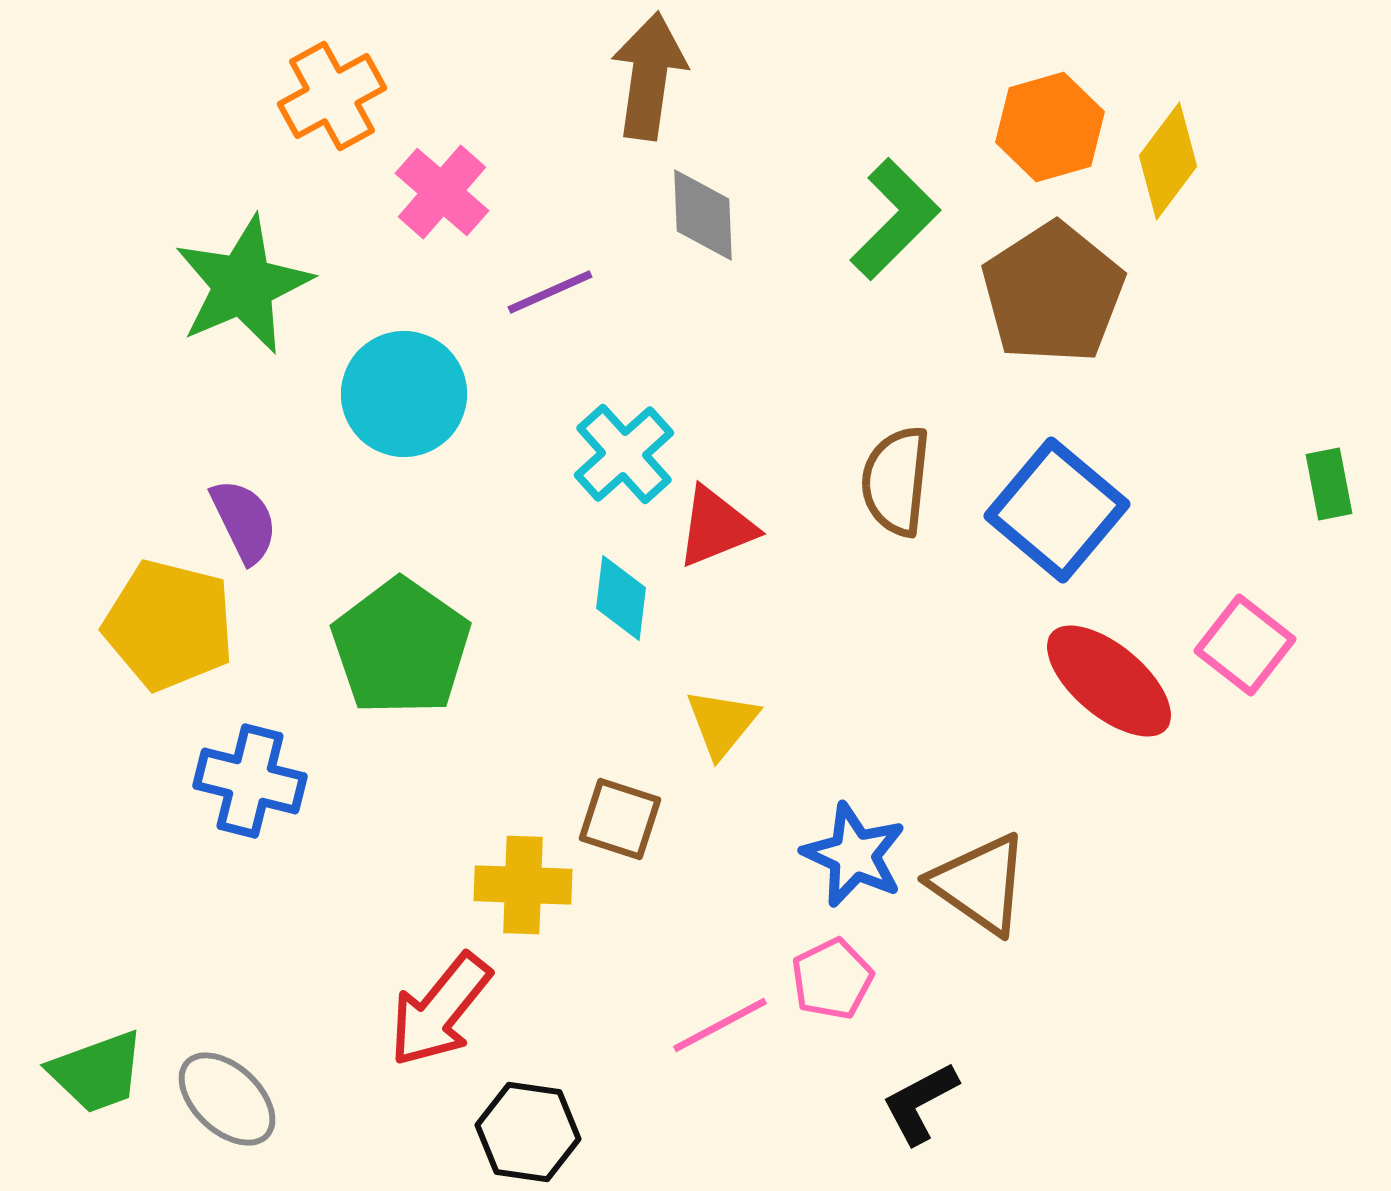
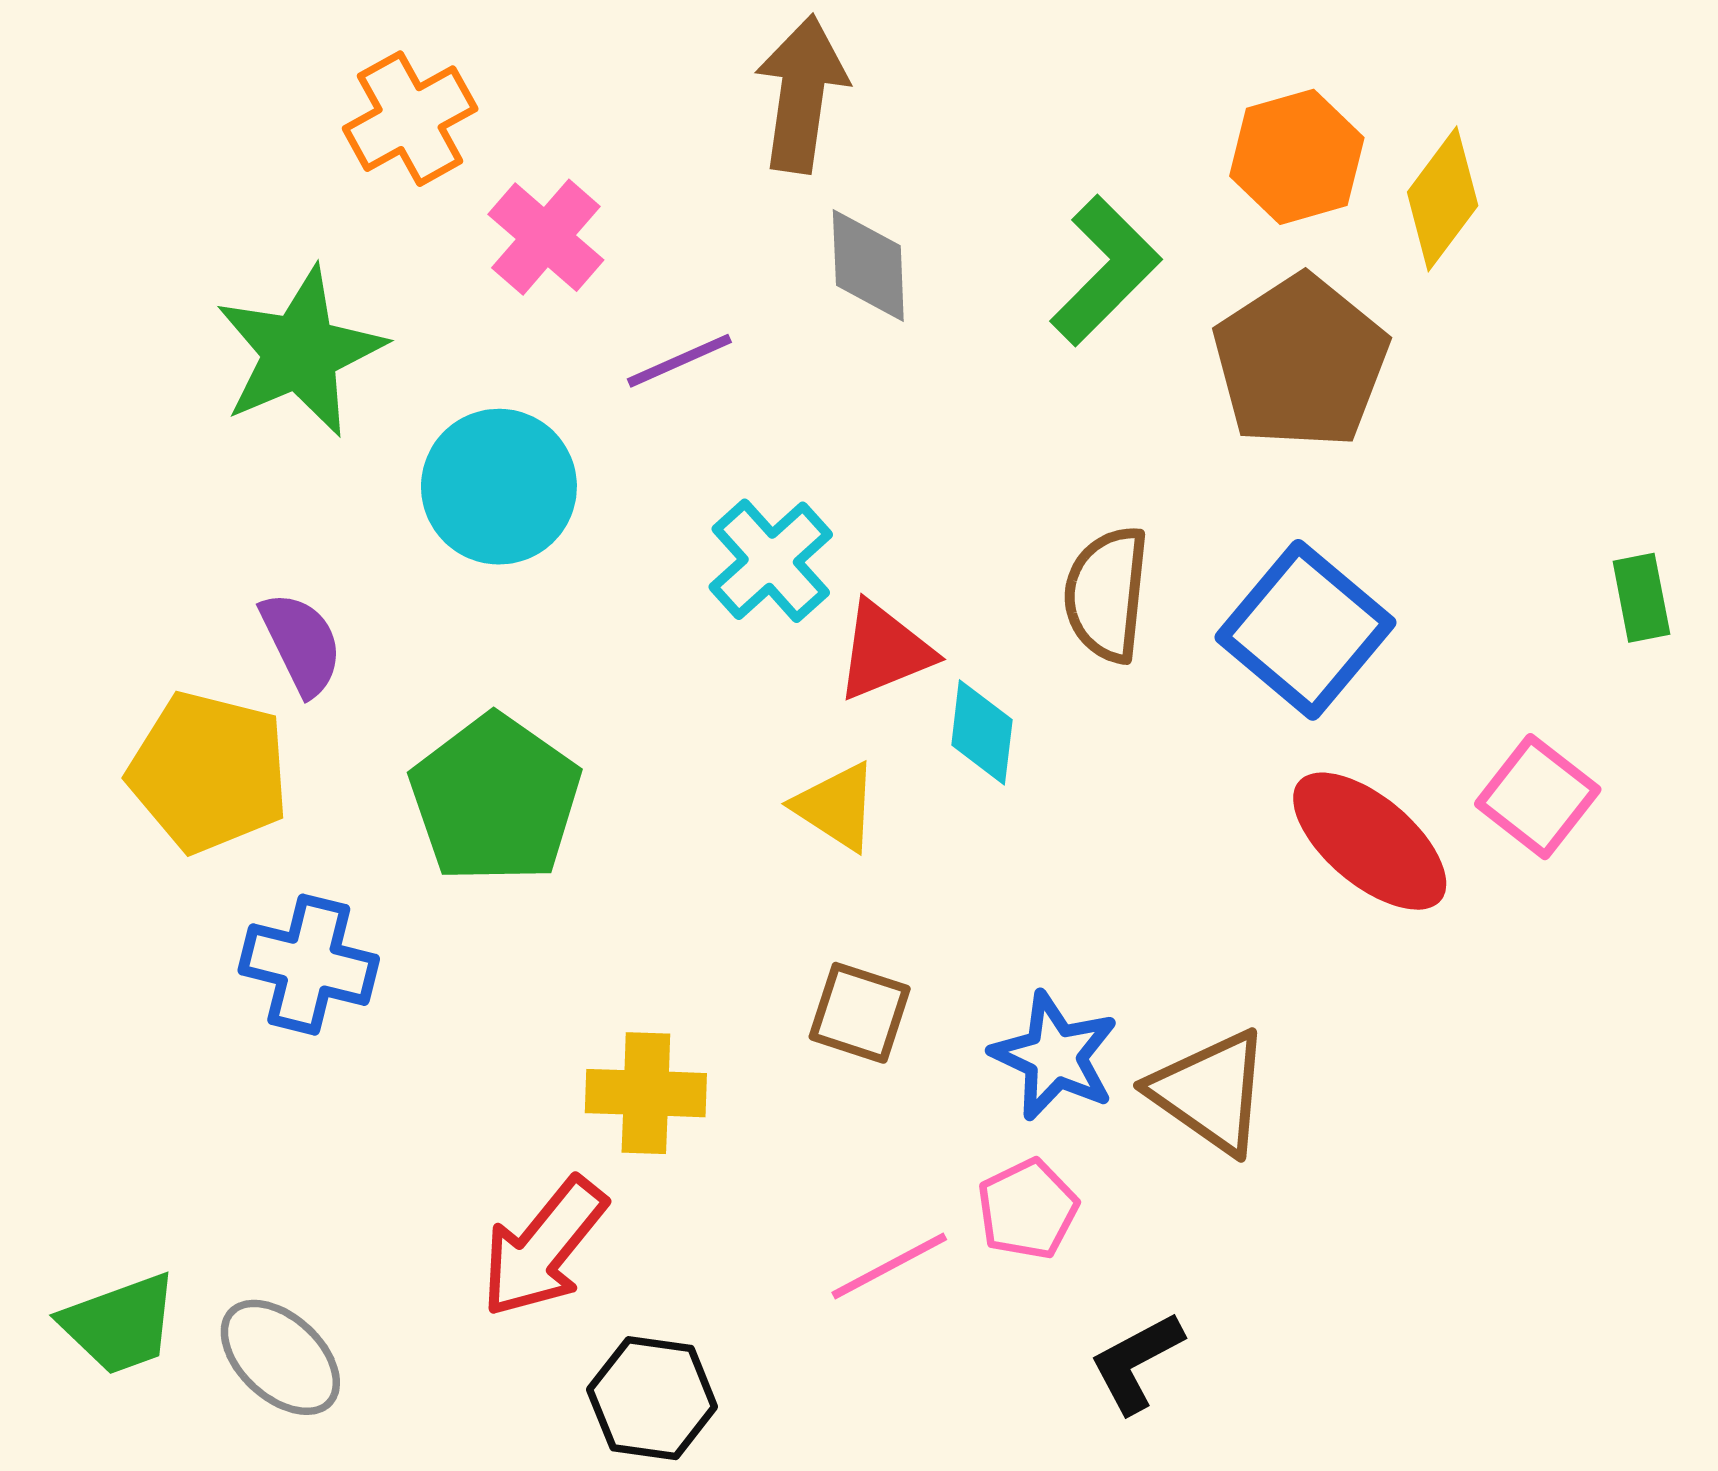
cyan diamond: (621, 598) -> (982, 732), moved
yellow triangle: (722, 723) -> (836, 807), moved, turned -36
brown square: (620, 819) -> (860, 1013), moved

